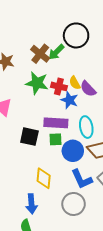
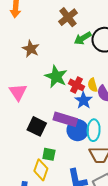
green arrow: (56, 52) -> (83, 38), moved
brown cross: (40, 54) -> (68, 17), moved
green square: (56, 139) -> (49, 154), moved
blue circle: (73, 151) -> (78, 130), moved

